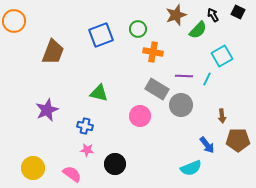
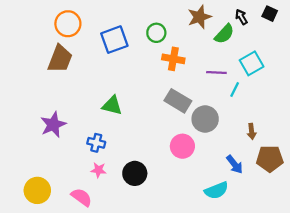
orange circle: (14, 21) -> (68, 24), moved
purple line: (184, 76) -> (216, 72), moved
pink circle: (140, 116) -> (182, 146), moved
black circle: (115, 164) -> (135, 173), moved

